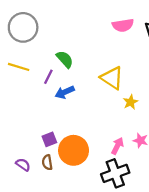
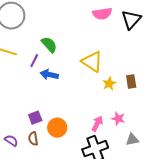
blue arrow: (65, 92) -> (49, 75), turned 36
orange circle: (74, 150) -> (57, 128), size x0.7

